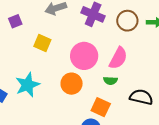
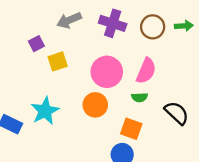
purple square: (15, 21) -> (36, 44), moved
yellow square: (42, 43) -> (58, 61), turned -36
black semicircle: (141, 97) -> (177, 113), turned 35

